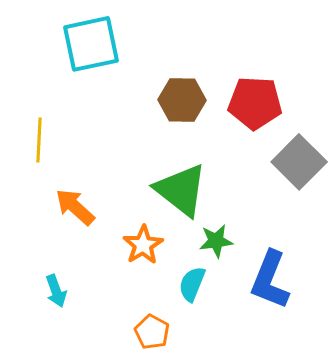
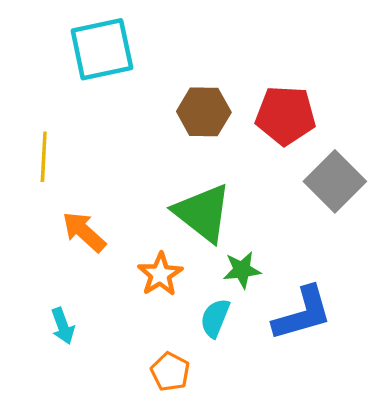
blue L-shape: (270, 280) -> (302, 314), turned -128

